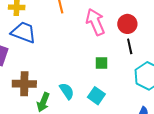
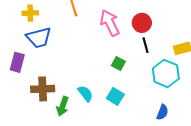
blue trapezoid: (24, 32) -> (39, 38), turned 148
green square: (101, 63) -> (118, 64), turned 32

